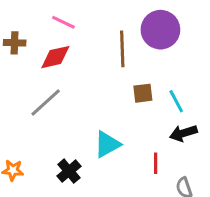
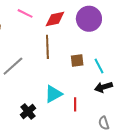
brown line: (122, 49) -> (47, 47), moved
red diamond: (55, 57) -> (55, 19), moved
red line: (156, 163) -> (75, 104), moved

